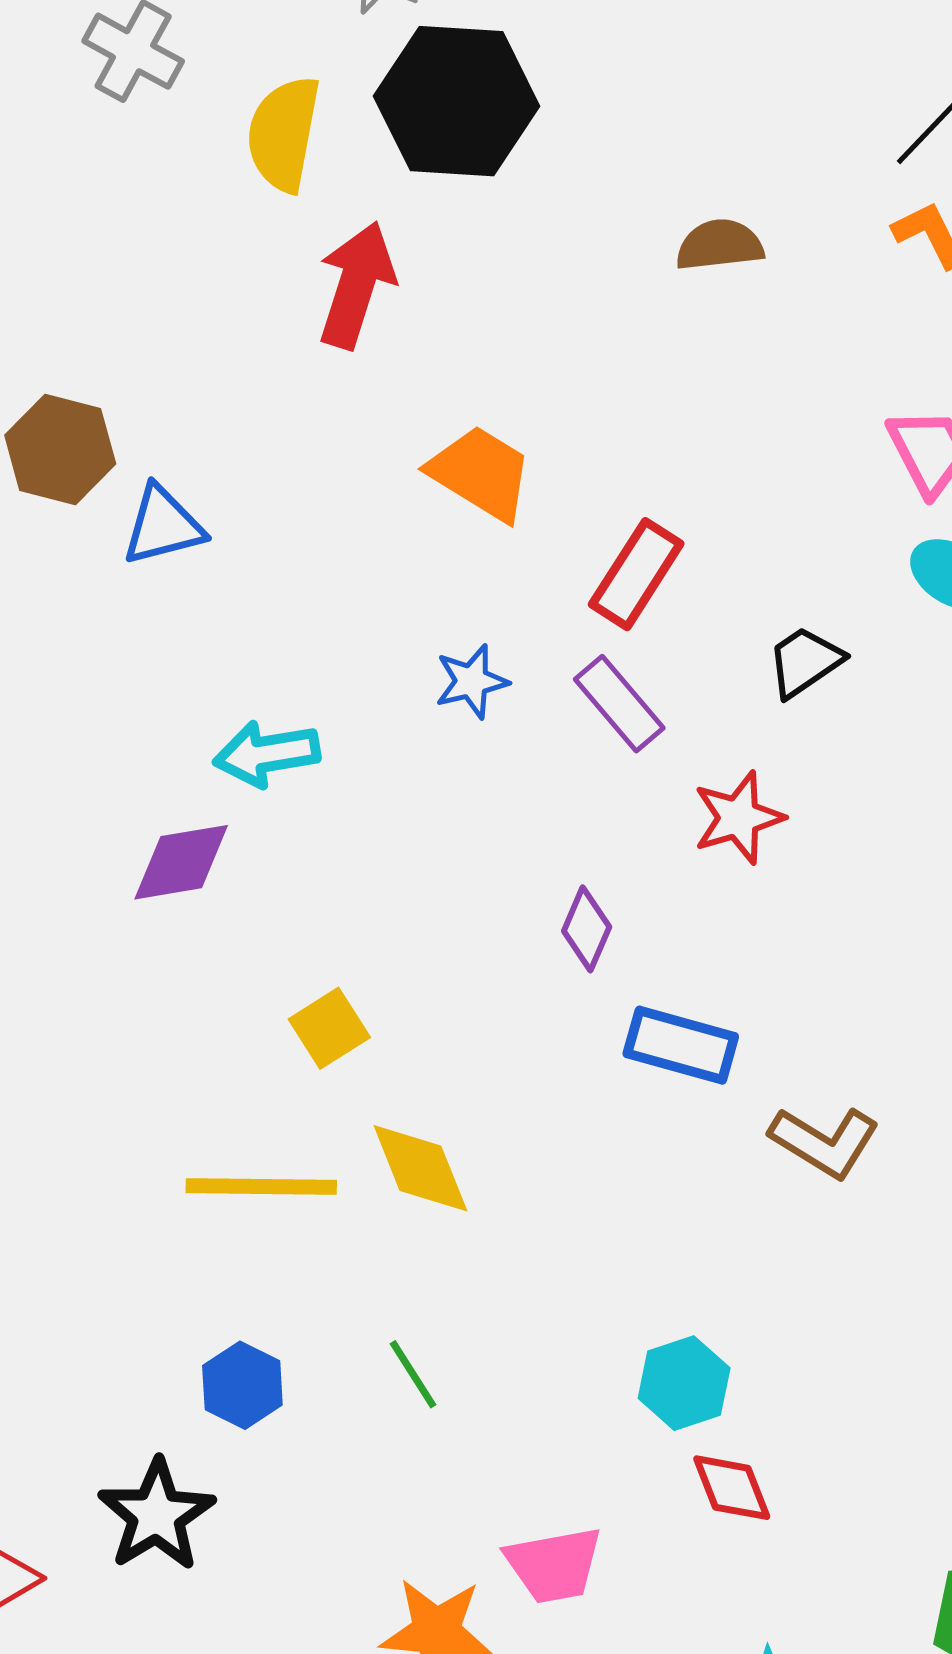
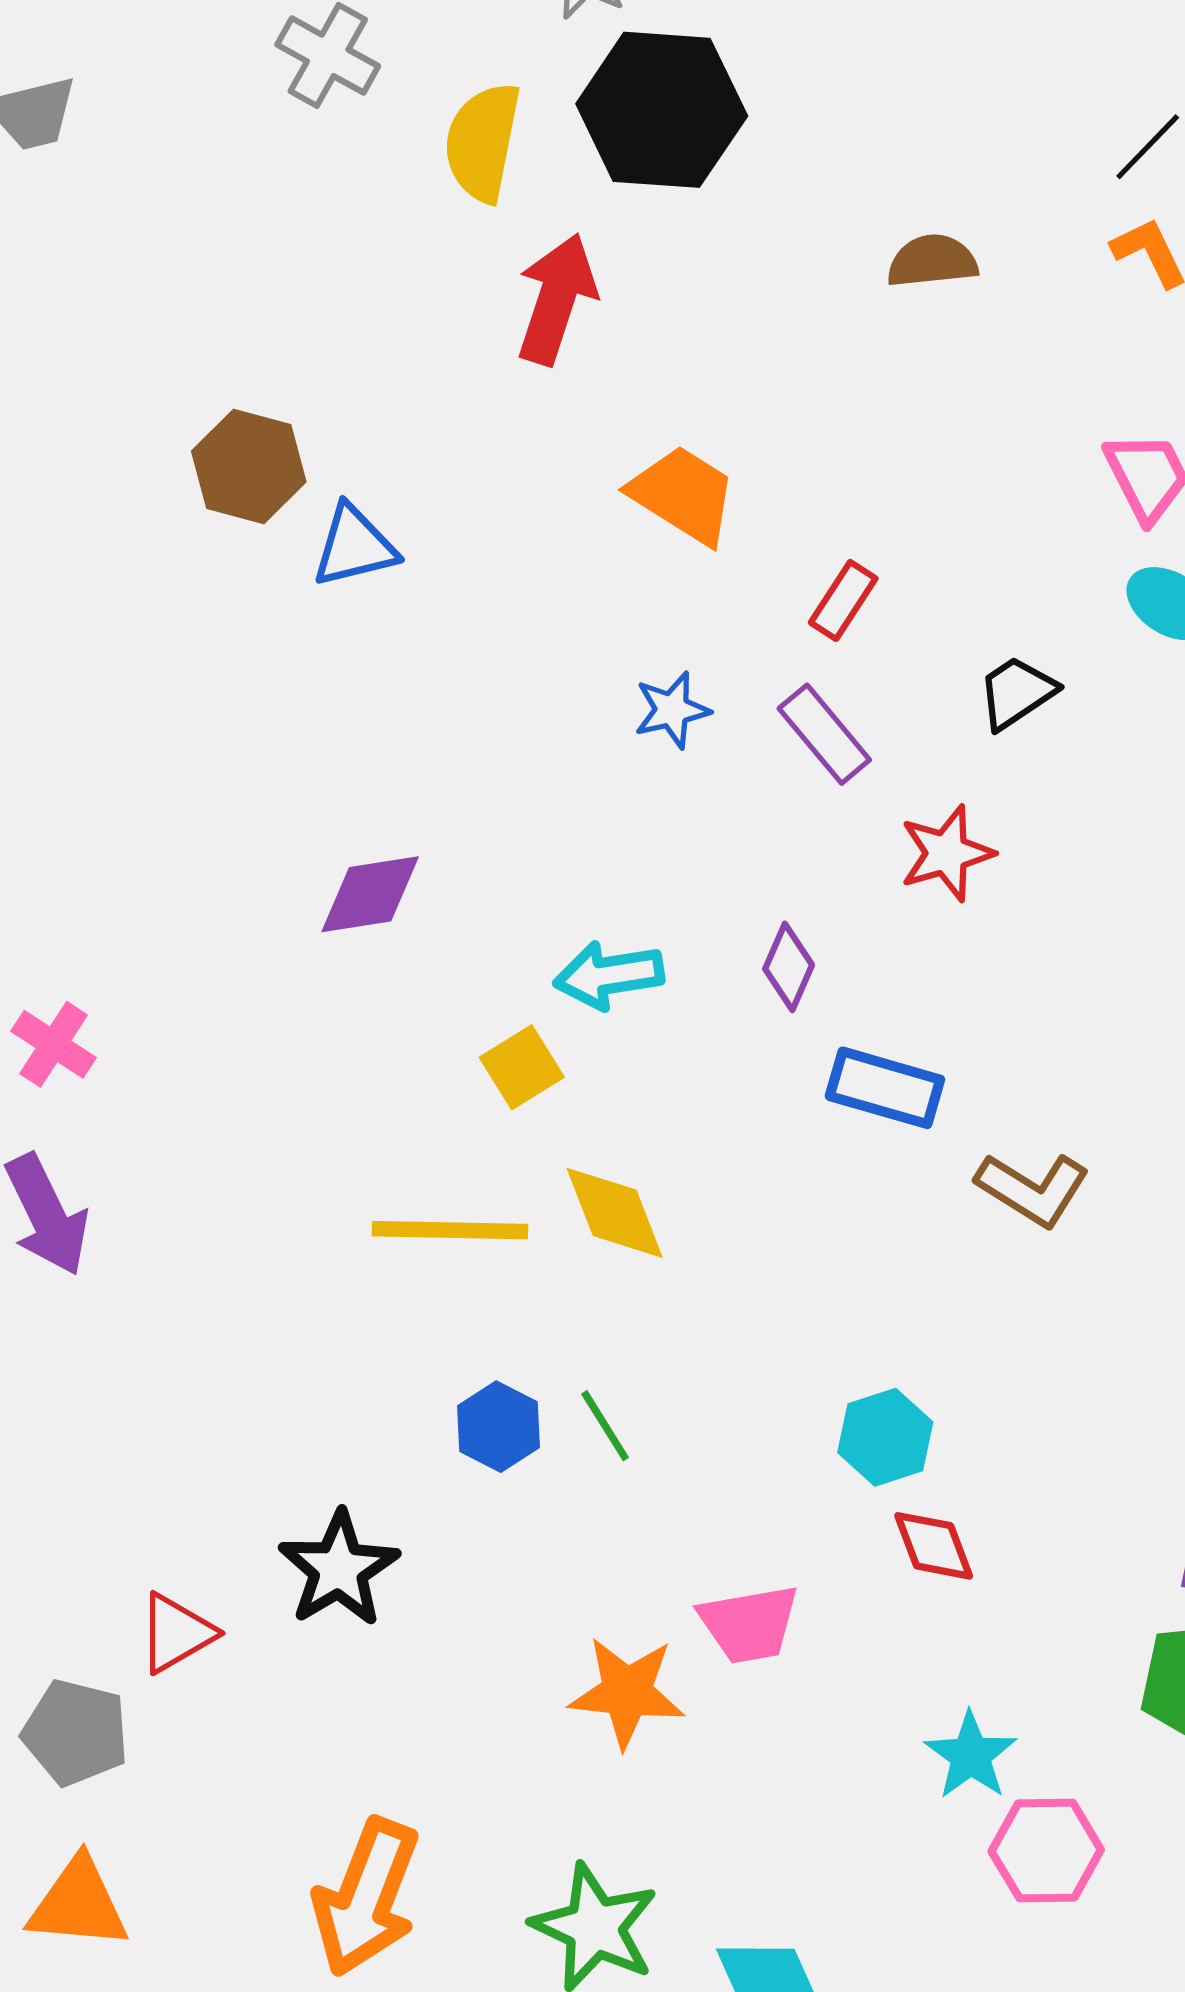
red rectangle: (636, 574) -> (843, 600), size x0.7
cyan arrow: (267, 754) -> (609, 975), moved
blue hexagon: (242, 1385) -> (499, 1427), moved

